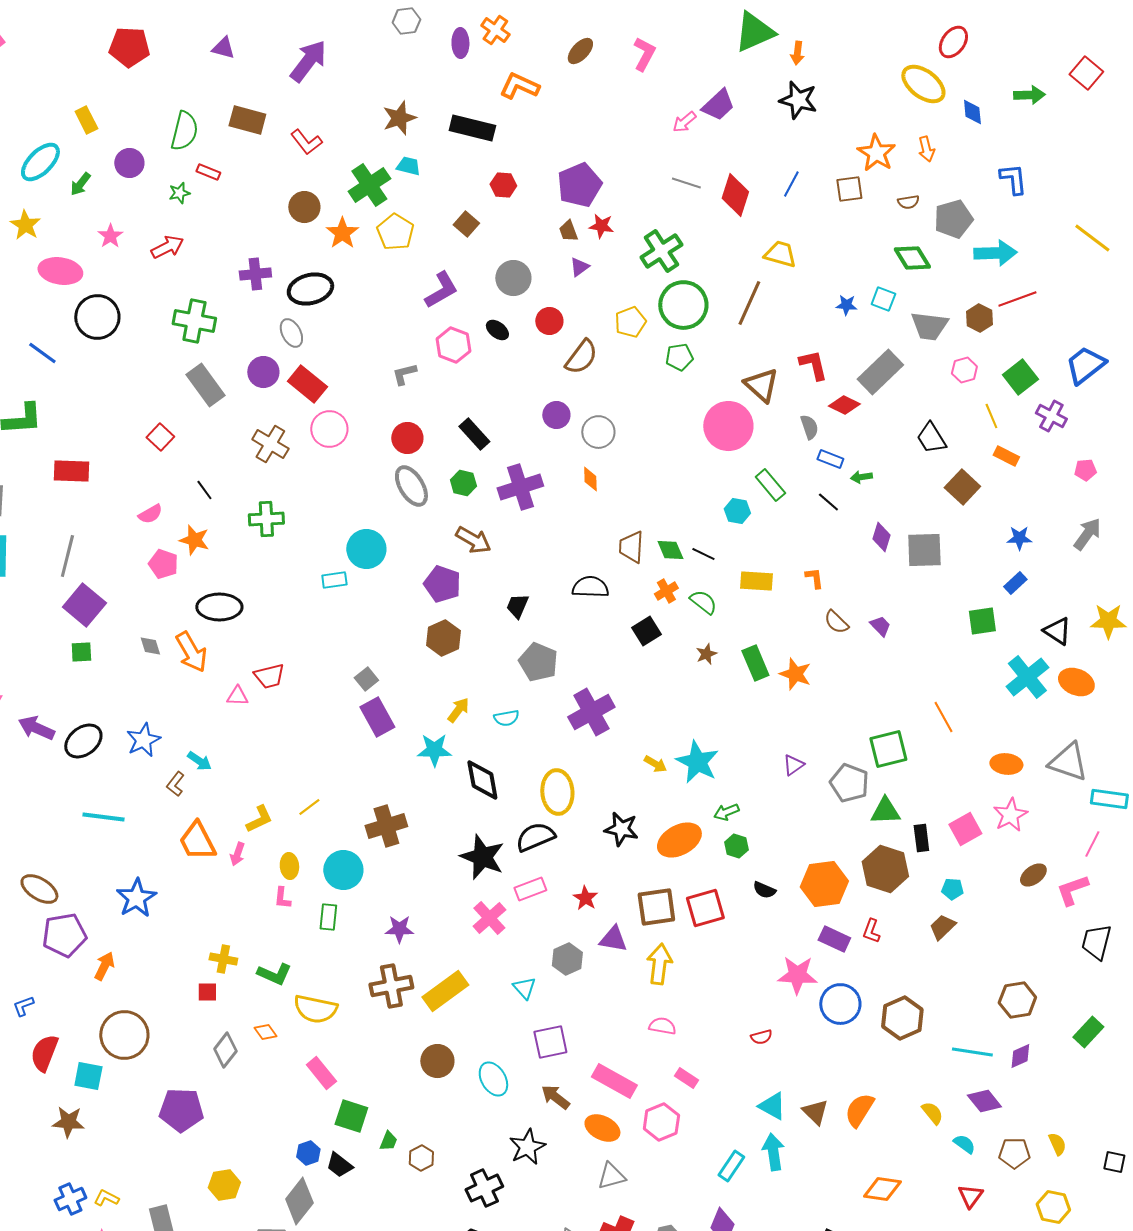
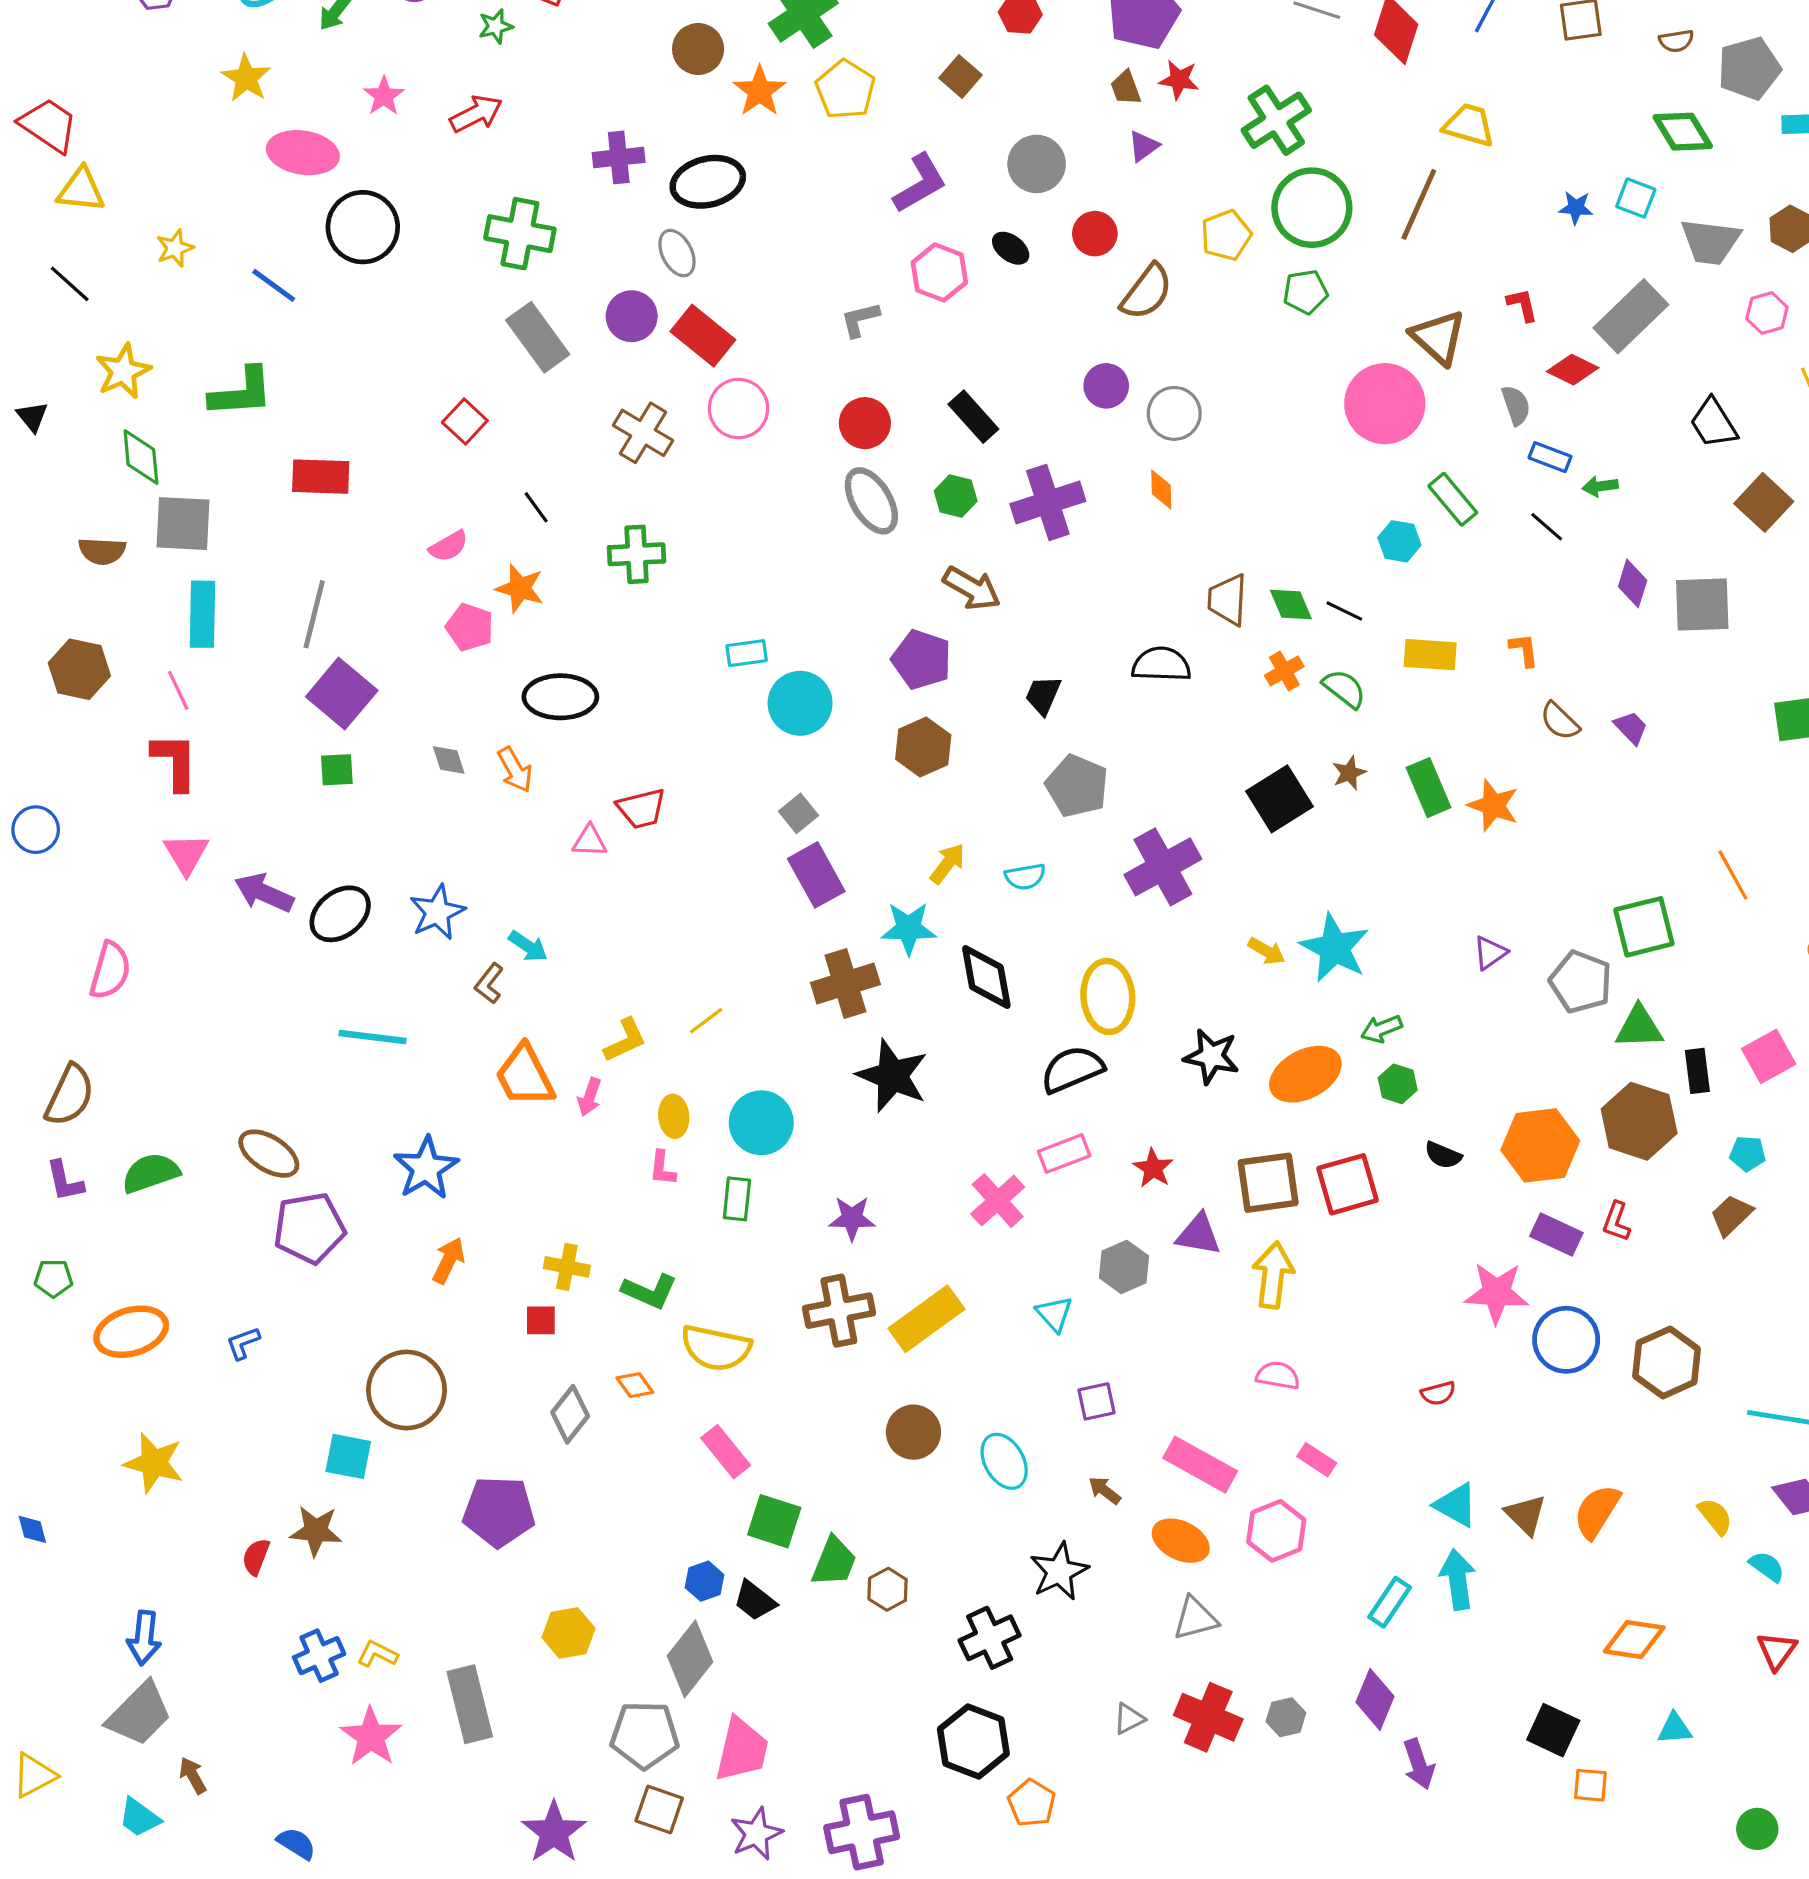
red L-shape: (813, 365) -> (1522, 305), size x0.7
cyan circle: (366, 549) -> (800, 703), moved
black square: (646, 631) -> (1279, 799), moved, size x1.4
orange arrow: (191, 652) -> (515, 770), size x0.7
brown cross: (386, 826) -> (845, 983), moved
black star: (482, 857) -> (892, 1076), moved
orange arrow: (104, 966) -> (449, 1260), moved
purple square: (550, 1042) -> (1096, 1401), size x0.7
red semicircle: (44, 1053) -> (256, 1557), moved, size x0.6
brown arrow: (555, 1097) -> (1105, 1490), size x0.7
green trapezoid: (388, 1141) -> (834, 1562), size x1.6

